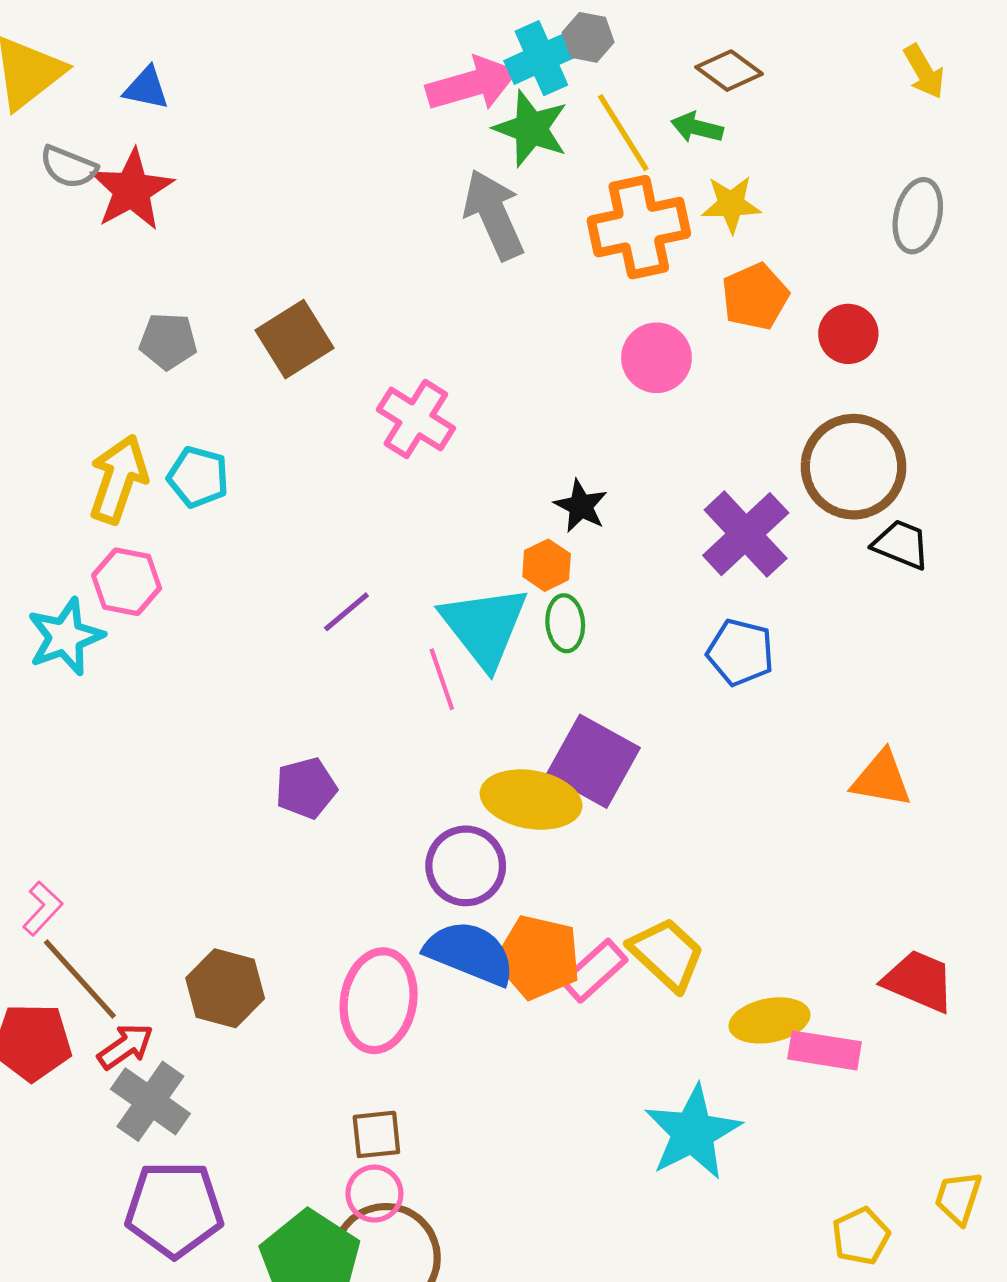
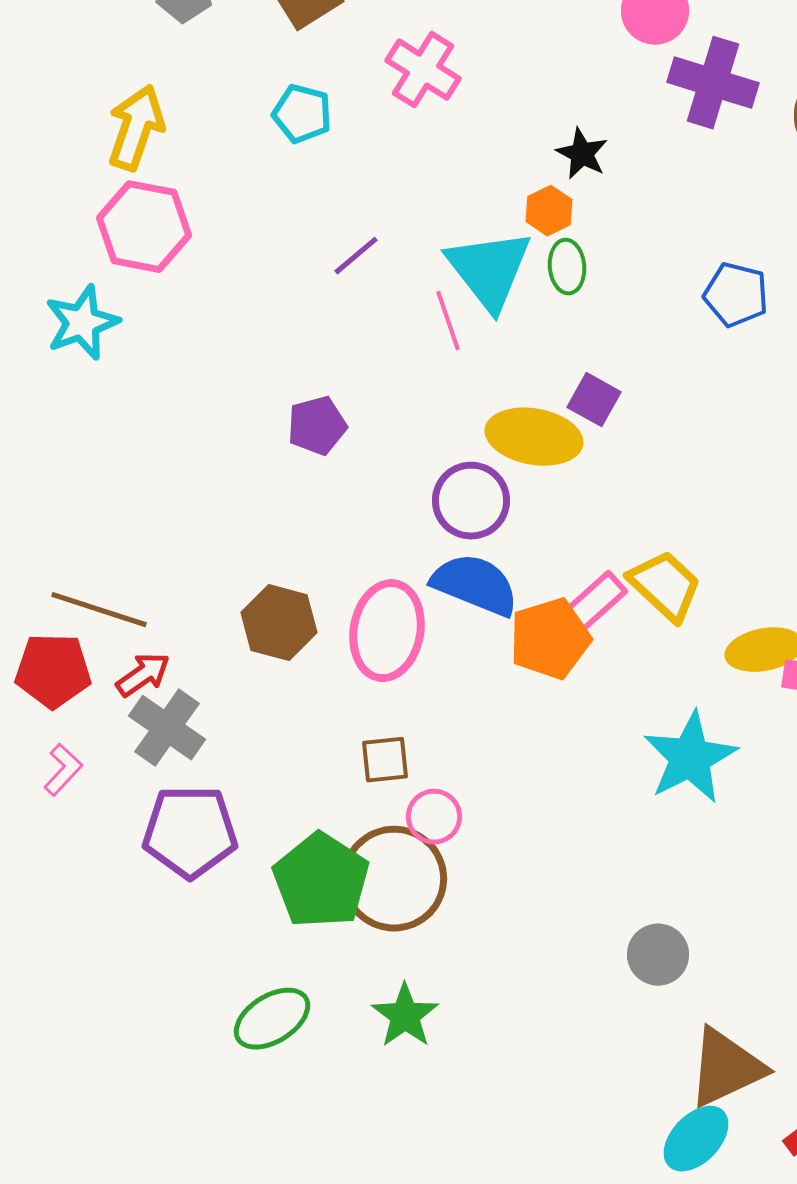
cyan pentagon: (198, 477) -> (302, 114), moved
purple cross: (746, 534) -> (713, 83), moved, turned -30
pink hexagon: (127, 582) -> (144, 227), size x1.4
cyan star: (65, 637) -> (82, 323), moved
purple square: (593, 761) -> (594, 400), size x0.6
pink L-shape: (43, 908) -> (63, 770), moved
orange pentagon: (538, 957) -> (550, 639), moved, turned -30
brown line: (80, 979) -> (99, 610), turned -30
brown hexagon: (225, 988) -> (279, 623), moved
pink circle: (374, 1194) -> (434, 817), moved

